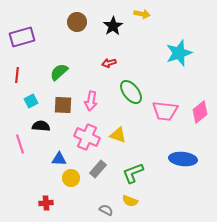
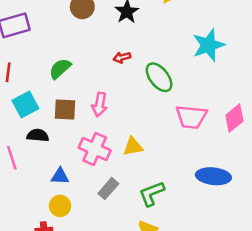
green ellipse: (131, 92) -> (159, 77), moved
cyan square: (31, 101) -> (25, 104), size x1.5
yellow triangle: (118, 135) -> (133, 147), turned -30
yellow circle: (71, 178) -> (60, 206), moved

